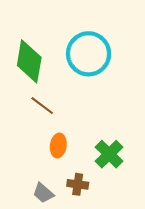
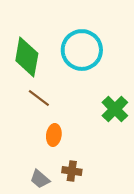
green cross: (109, 154) -> (115, 109), moved

